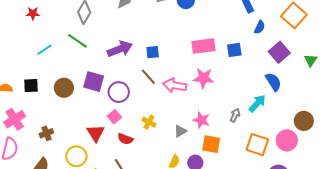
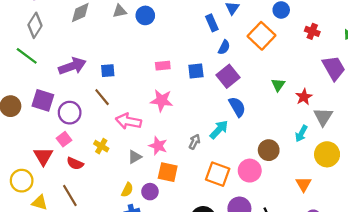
pink rectangle: (204, 46) -> (163, 66), size x0.6
purple square: (279, 52) -> (228, 76), moved
pink arrow: (175, 85) -> (128, 121), moved

